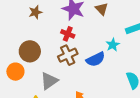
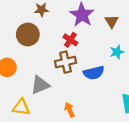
cyan star: (113, 45) -> (117, 52), moved
brown circle: (30, 51) -> (28, 34), moved

